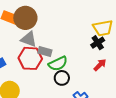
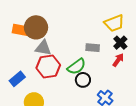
black cross: (98, 43) -> (120, 43), moved
gray rectangle: (45, 52) -> (93, 48), moved

